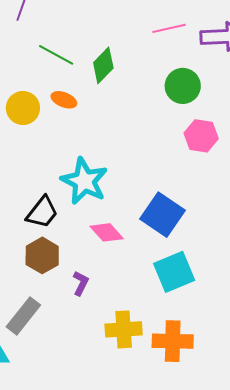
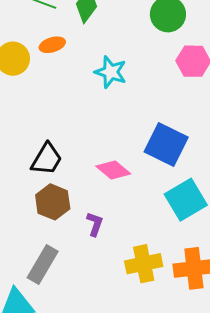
orange ellipse: (64, 100) -> (52, 45), turned -30
cyan star: (84, 181) -> (111, 72), moved, size x0.7

